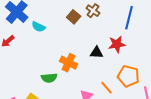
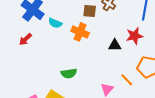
brown square: (74, 17) -> (90, 11), turned -32
orange cross: (69, 63) -> (80, 32), moved

